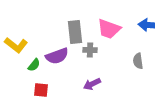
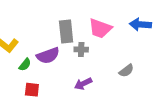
gray semicircle: (138, 61) -> (126, 71), moved, turned -119

